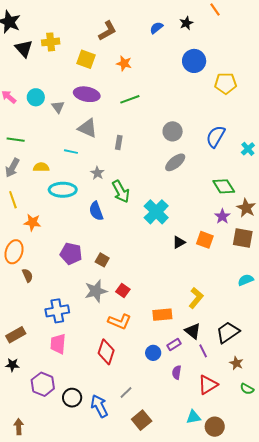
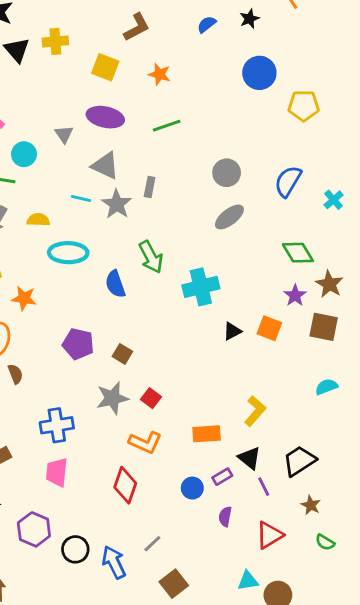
cyan circle: (36, 97) -> (24, 154), moved
gray star: (97, 173) -> (117, 204), moved, size x1.5
cyan cross: (156, 212) -> (201, 287), turned 30

